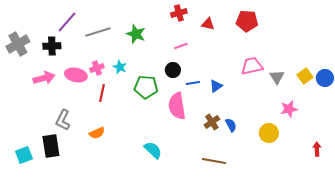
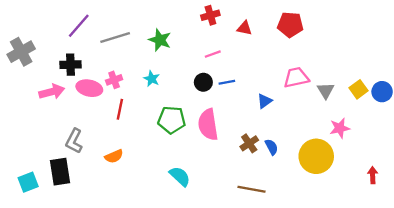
black cross: (52, 46) -> (71, 65), moved
cyan star: (120, 67) -> (152, 79), moved
blue line: (193, 83) -> (227, 82), moved
blue triangle: (216, 86) -> (264, 101), moved
green pentagon: (146, 87) -> (172, 120), moved
yellow circle: (269, 133) -> (316, 156), size x1.5

